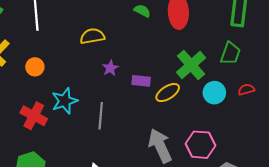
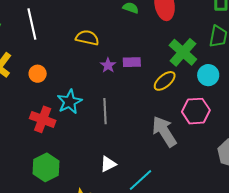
yellow semicircle: (92, 36) -> (87, 38), turned 30
purple rectangle: (141, 81) -> (132, 62), moved
pink hexagon: (200, 145) -> (196, 111), moved

